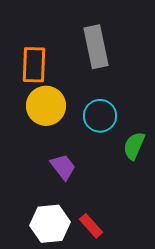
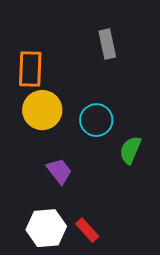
gray rectangle: (96, 47) -> (107, 44), moved, size x0.7

